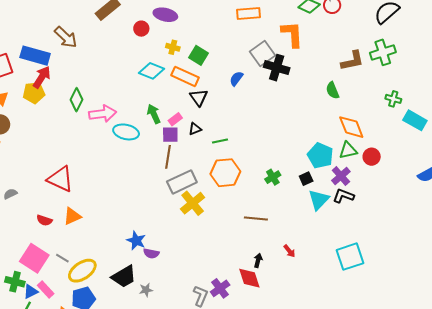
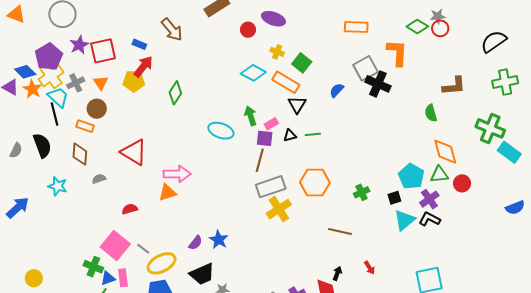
green cross: (383, 52) -> (505, 82), moved
blue rectangle: (35, 56) -> (139, 44), size x0.5
green cross: (393, 99) -> (490, 128), size x1.8
pink arrow: (103, 114) -> (177, 174), moved
green line: (220, 141) -> (313, 134), moved
red triangle: (60, 179) -> (134, 152), moved
orange triangle: (72, 216) -> (167, 193), moved
red semicircle: (44, 220) -> (130, 209), turned 140
purple semicircle: (151, 253) -> (195, 243), moved, turned -70
pink rectangle: (46, 289) -> (123, 278), turned 30

